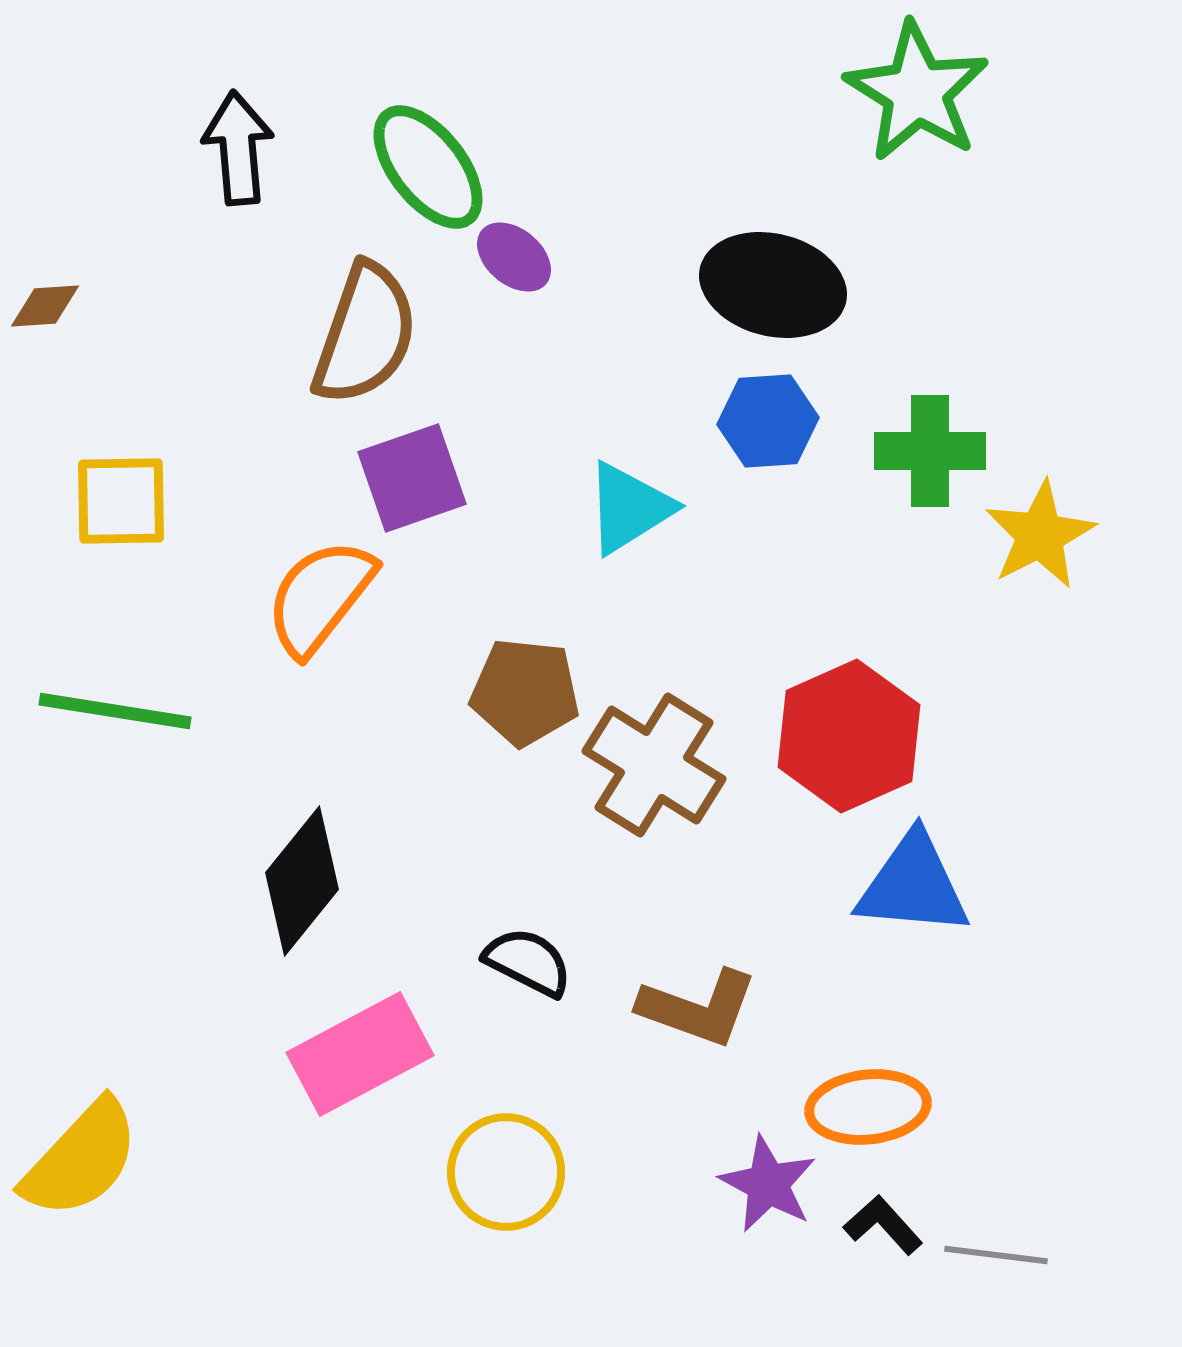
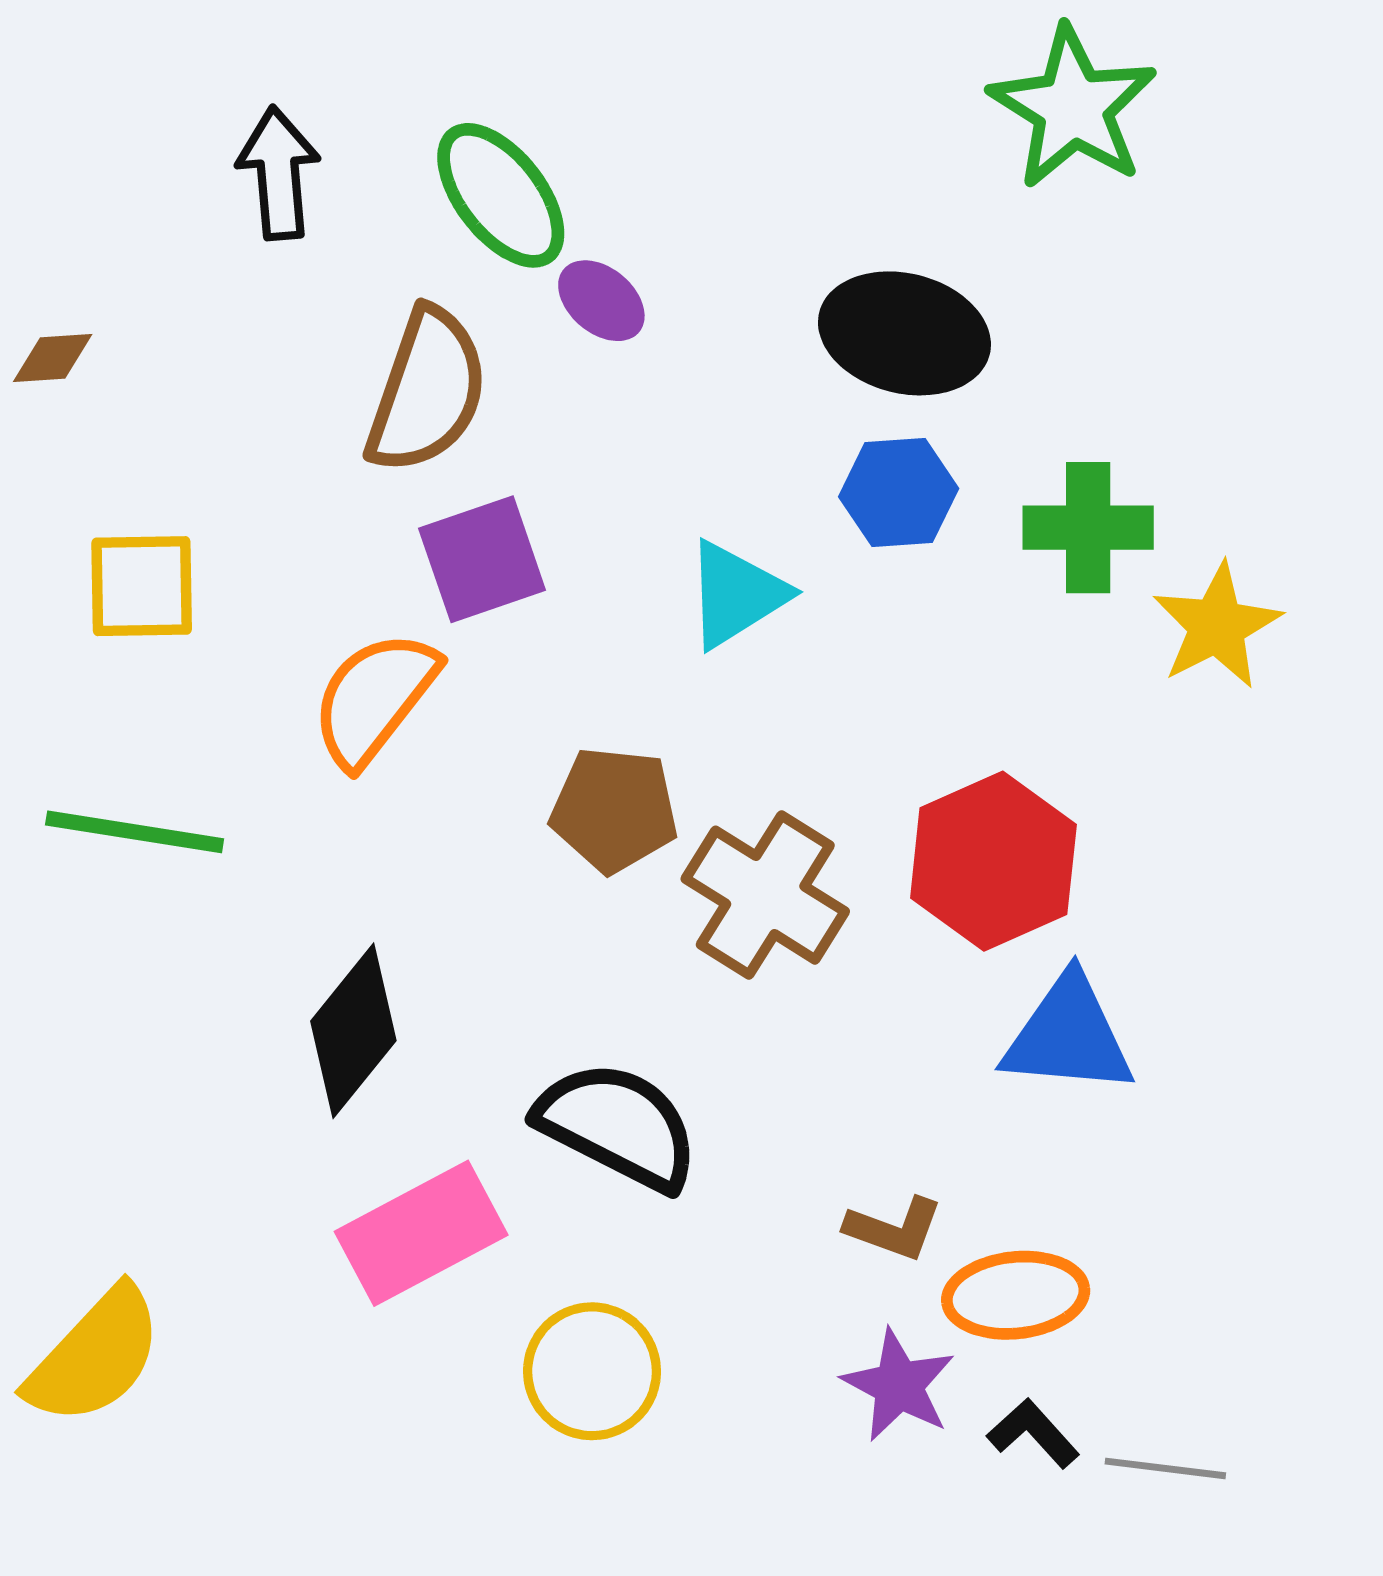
black semicircle: (528, 962) -> (618, 1126), size x1.6
brown L-shape: (698, 1008) -> (894, 1229), moved, size x0.7

